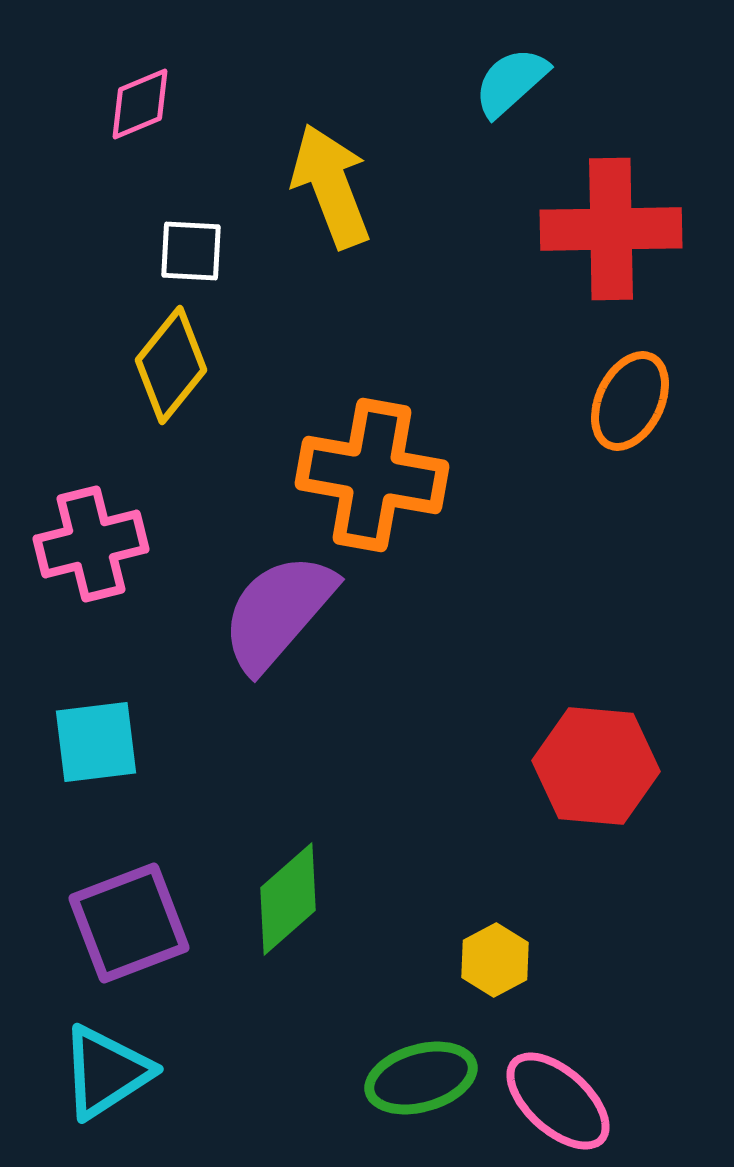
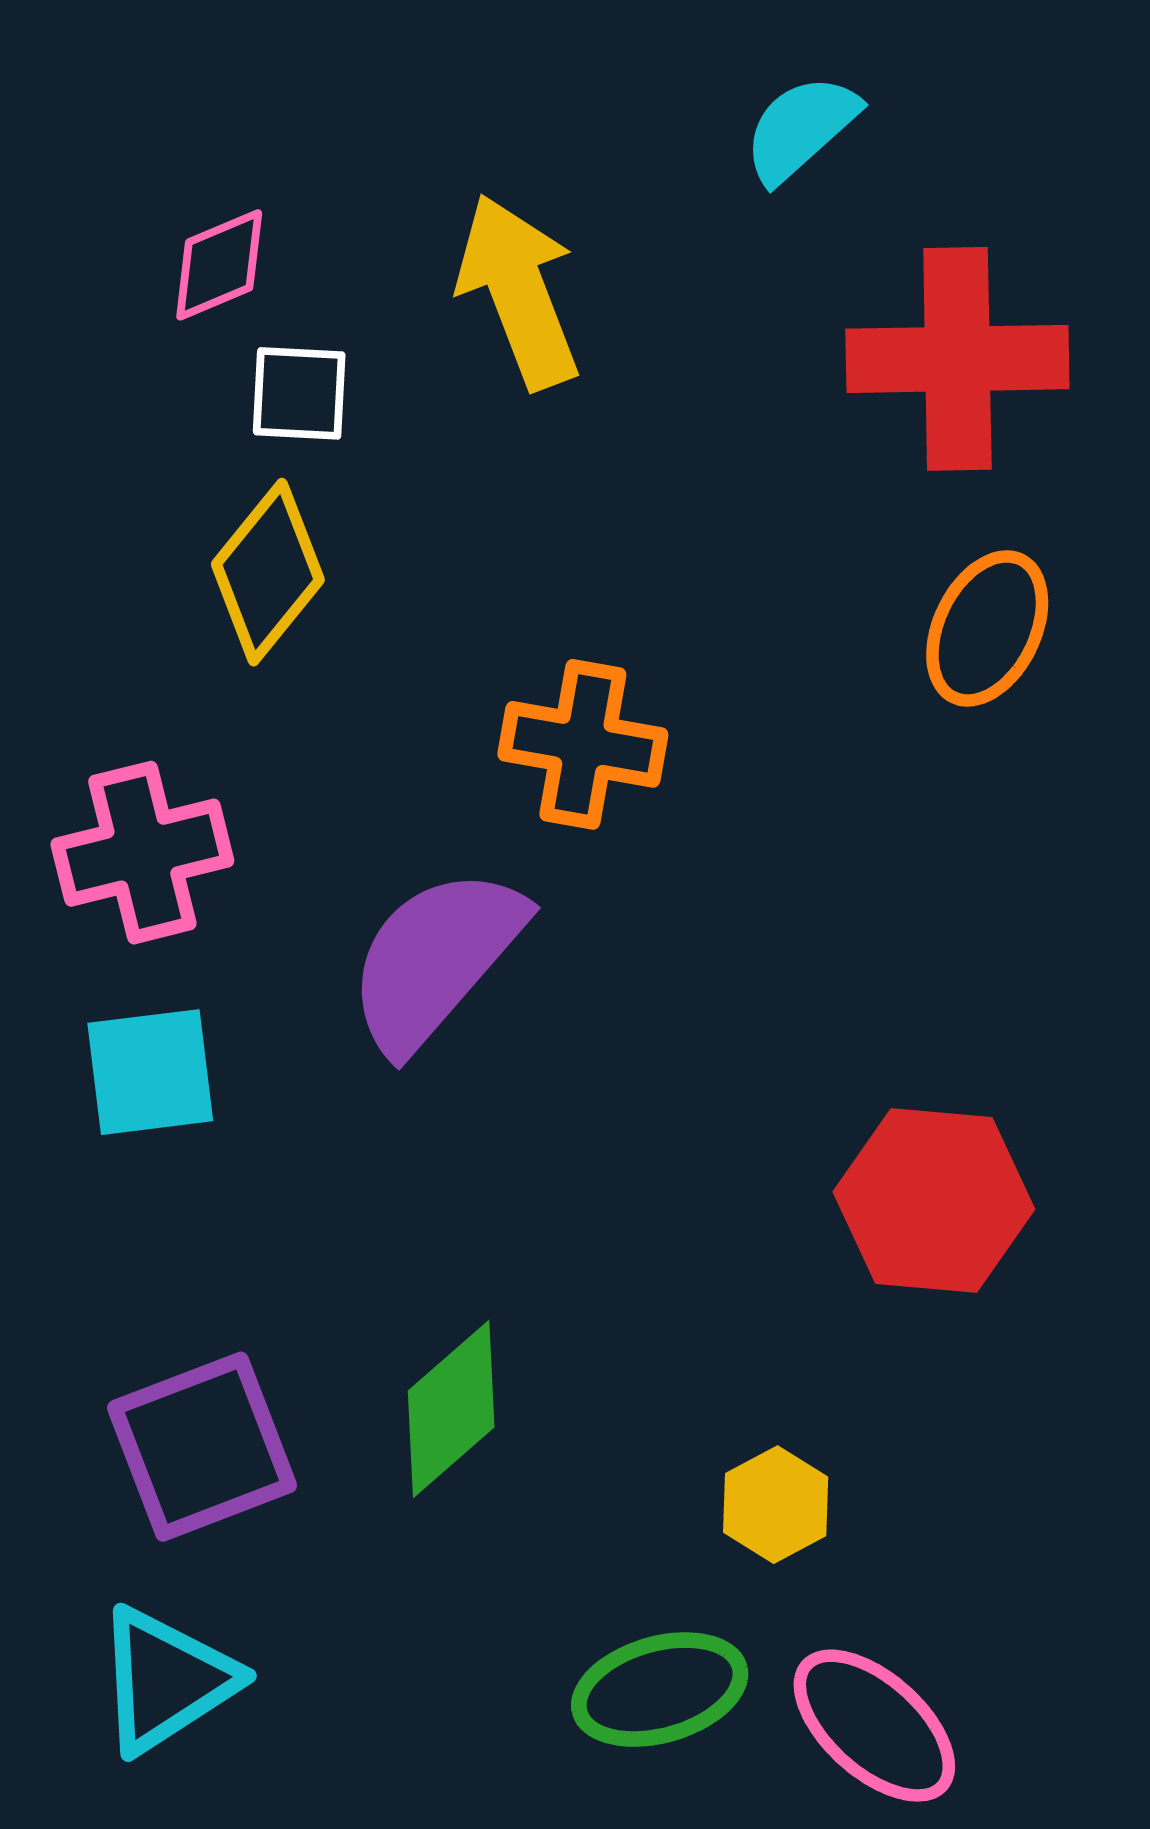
pink diamond: (140, 104) -> (219, 265), moved
orange cross: (372, 475) -> (583, 744), size x0.7
cyan square: (96, 742) -> (150, 1072), moved

